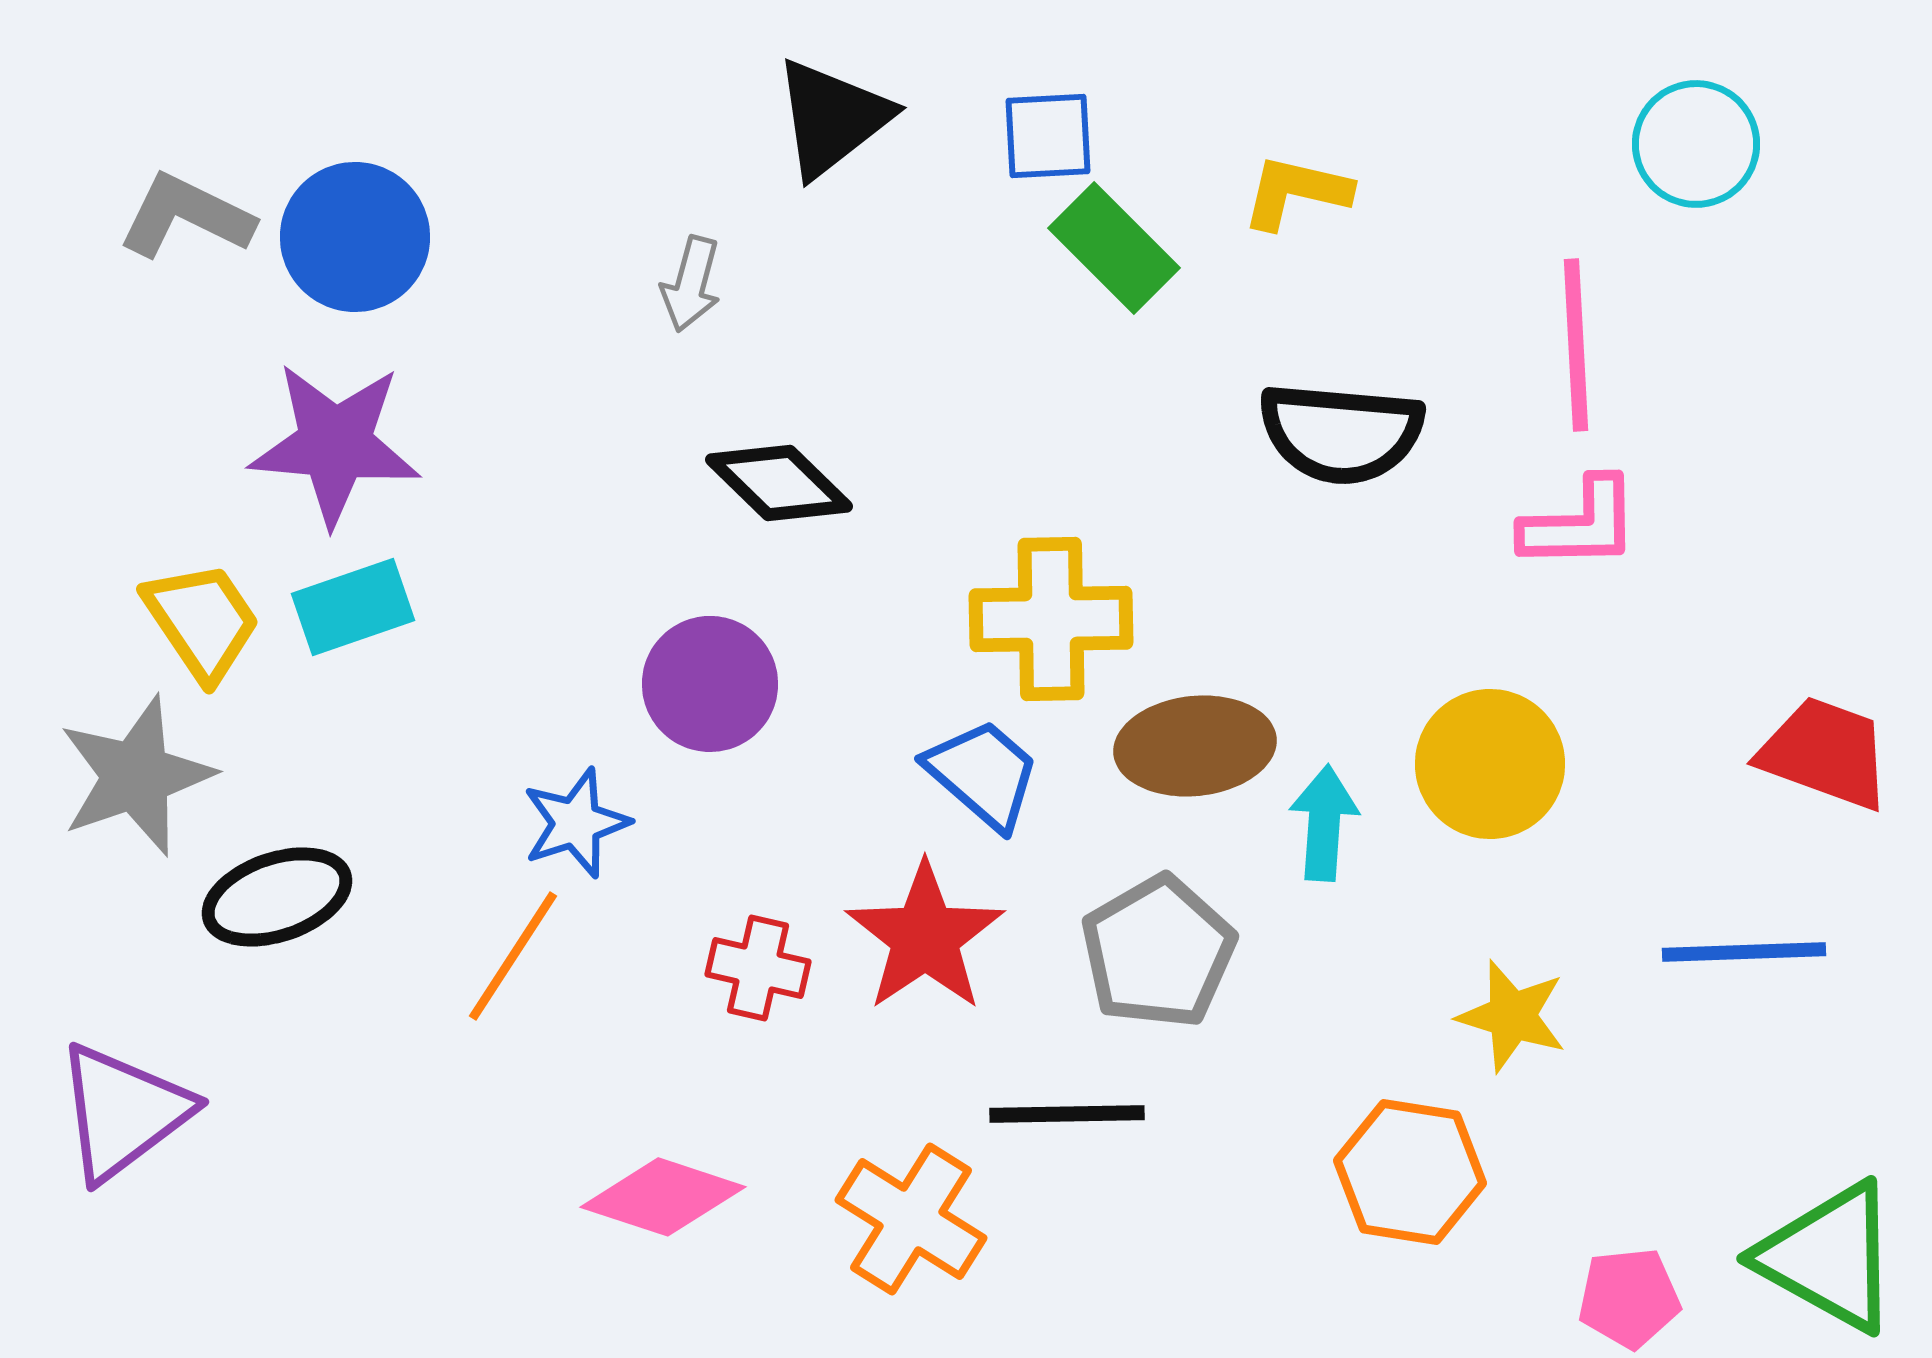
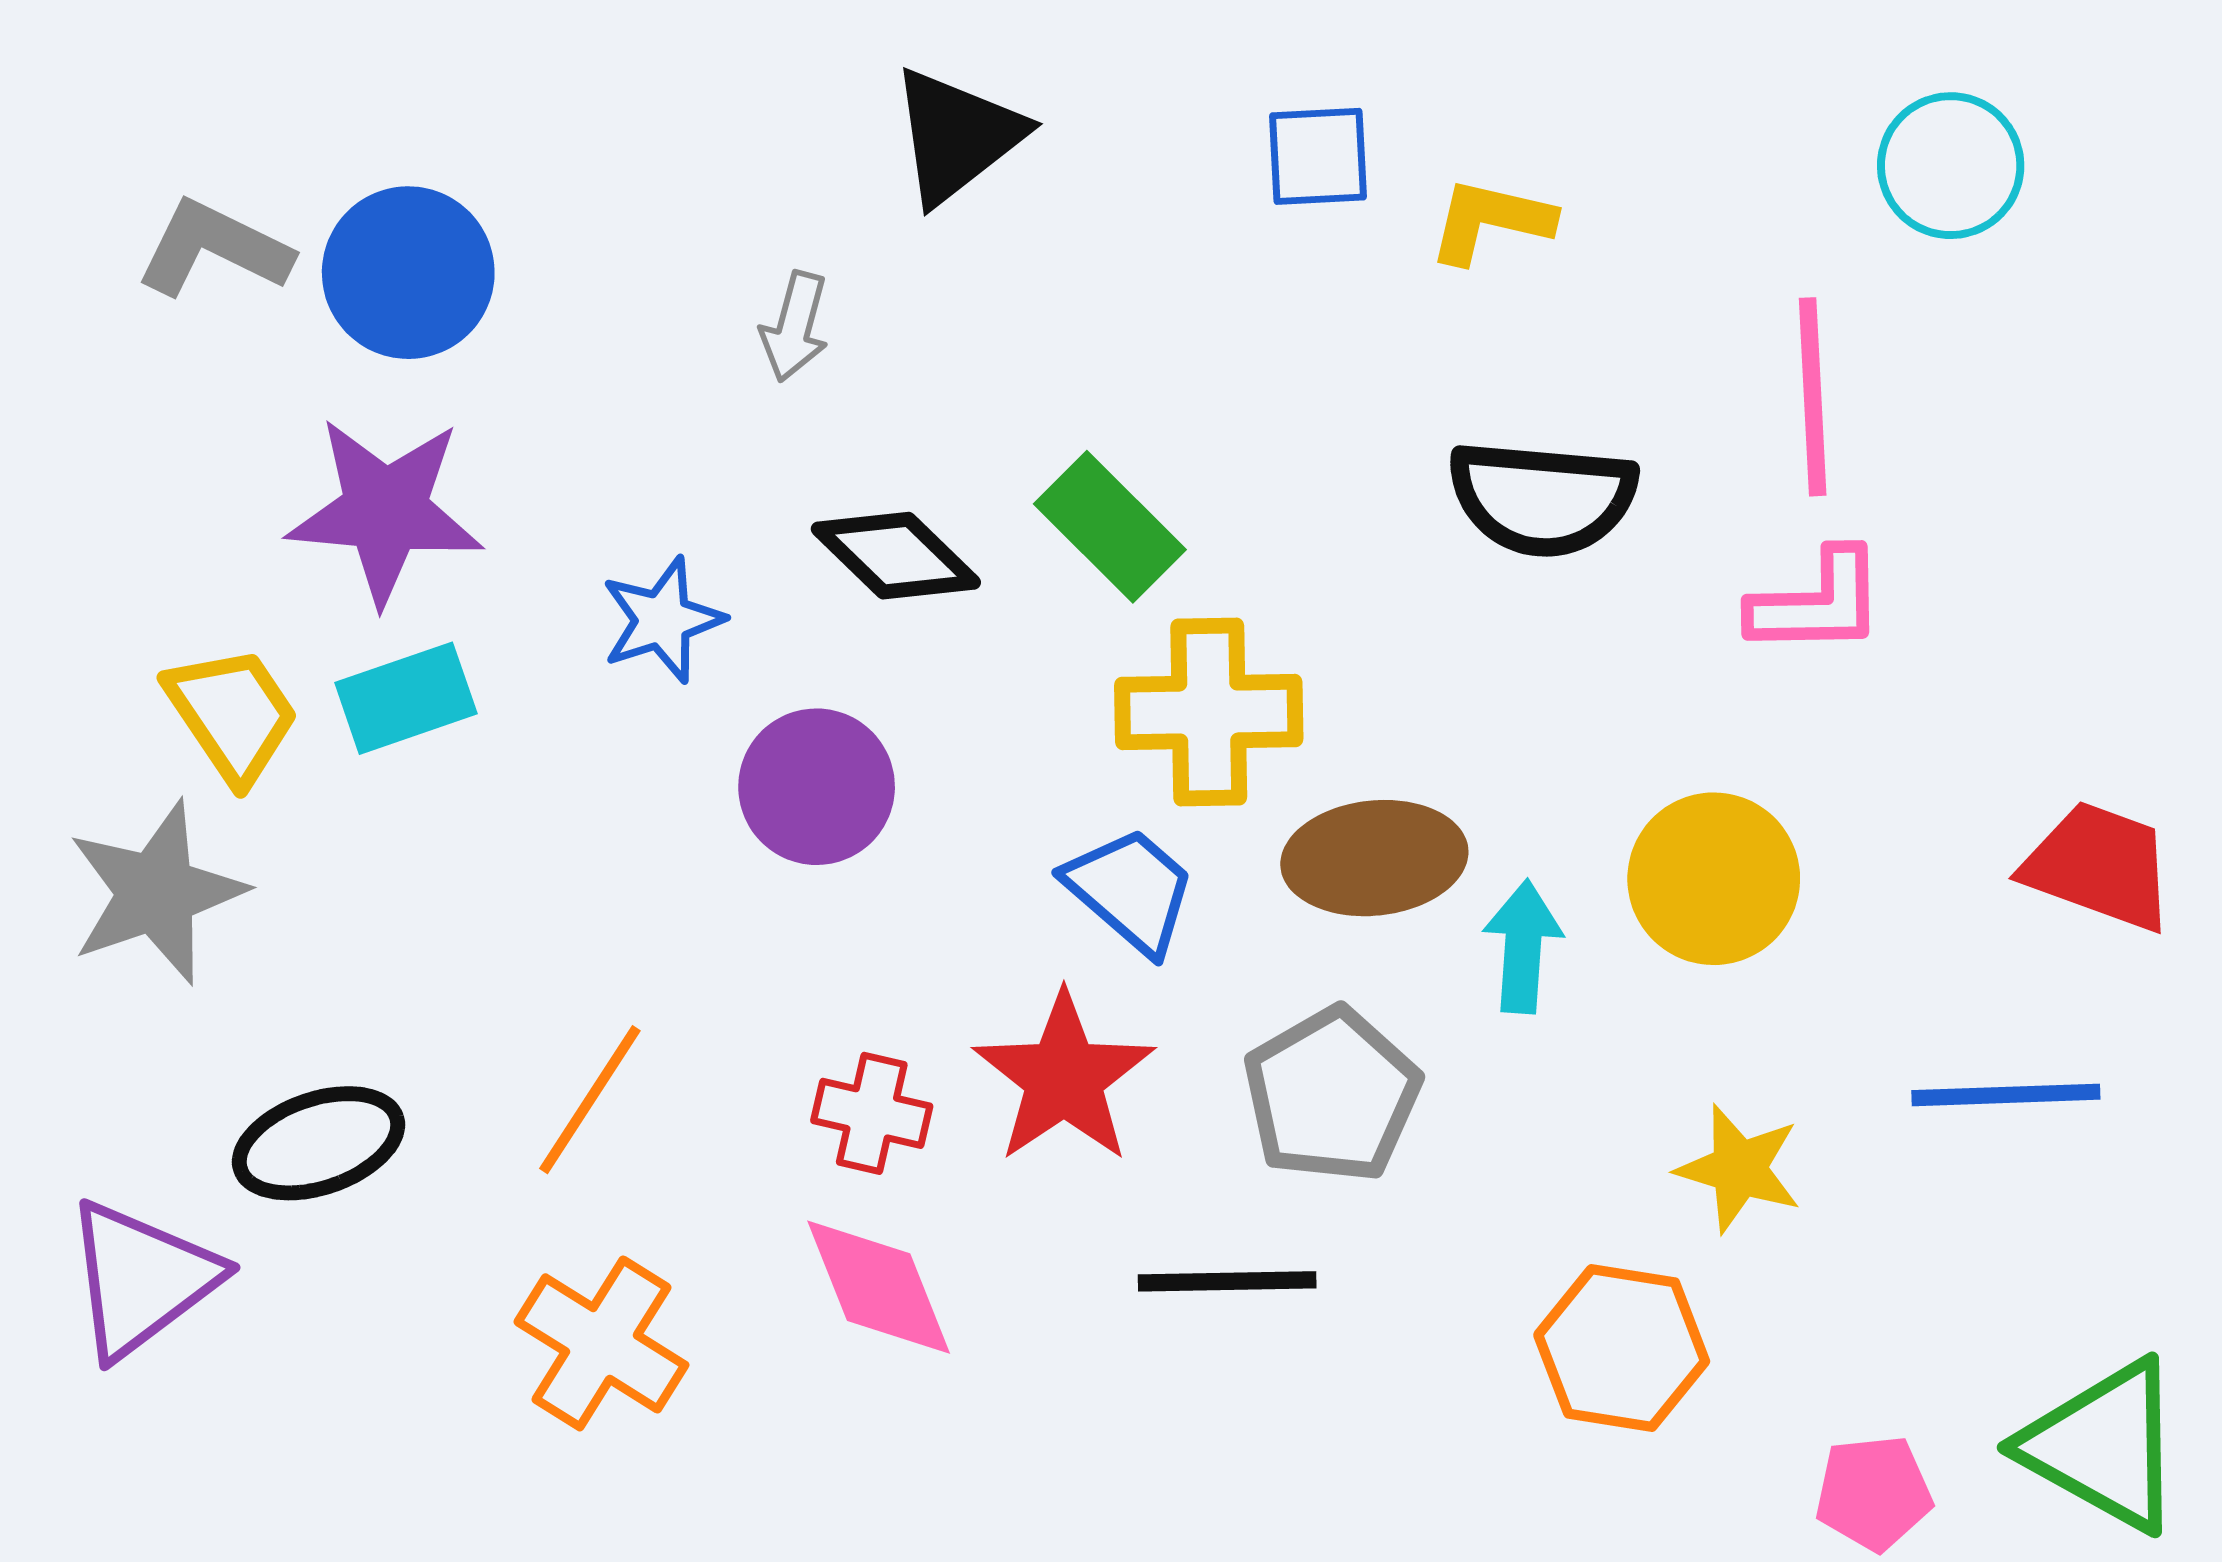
blue square: (1048, 136) -> (1318, 156), moved
green rectangle: (1114, 248) -> (1110, 527), moved
blue star: (576, 823) -> (662, 620), moved
black ellipse: (277, 897) -> (319, 1143), moved
pink diamond: (663, 1197) -> (879, 1287), moved, turned 50
orange cross: (911, 1219) -> (601, 1343), moved

